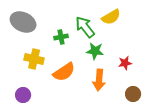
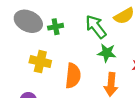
green cross: (61, 37) -> (56, 27), moved
orange semicircle: (64, 72) -> (73, 76), turned -50

